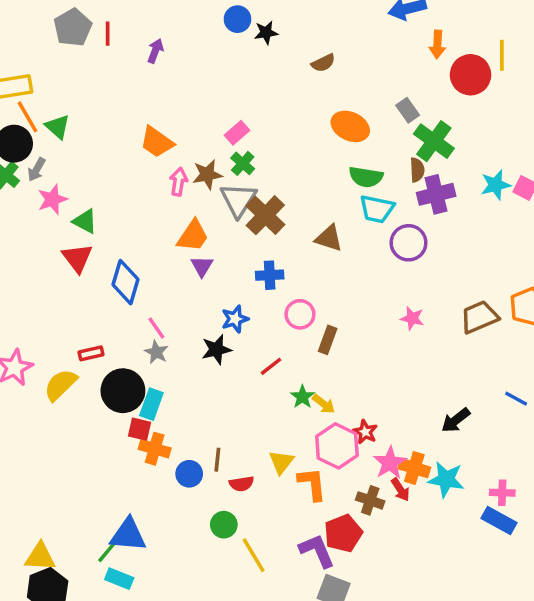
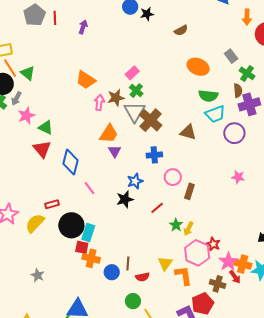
green cross: (434, 141) -> (247, 73), size x0.7
cyan trapezoid: (377, 209) -> (215, 114), turned -30
gray star: (156, 352) -> (38, 275), moved
yellow arrow: (324, 404) -> (188, 229), turned 80

